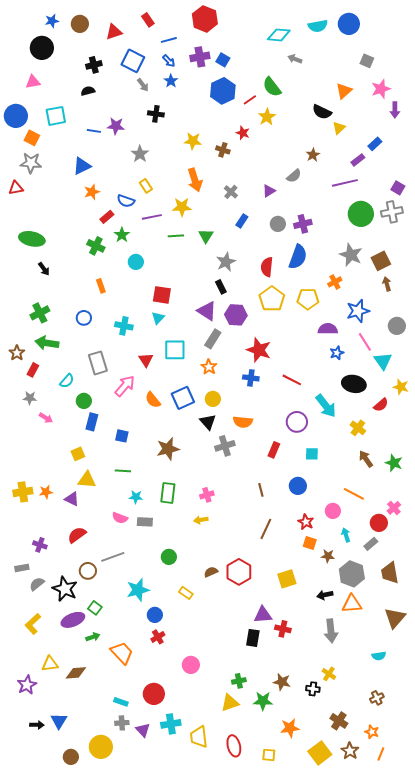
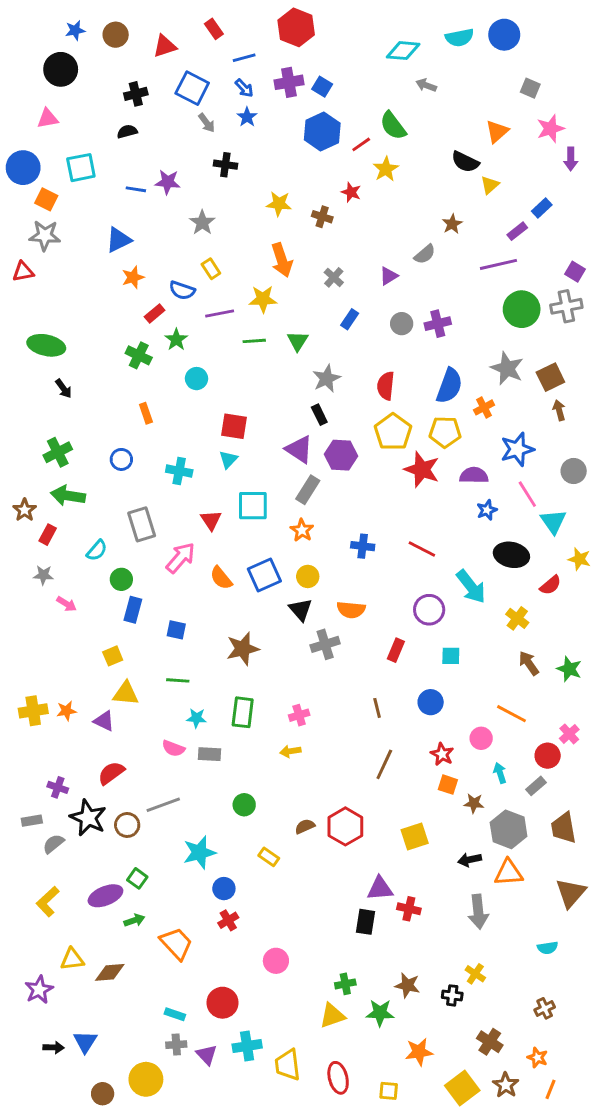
blue semicircle: (298, 257) -> (449, 386), moved
red star: (259, 350) -> (422, 470), moved
black star: (65, 589) -> (88, 818), moved

